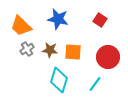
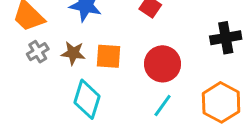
cyan line: (95, 84) -> (163, 105), moved

